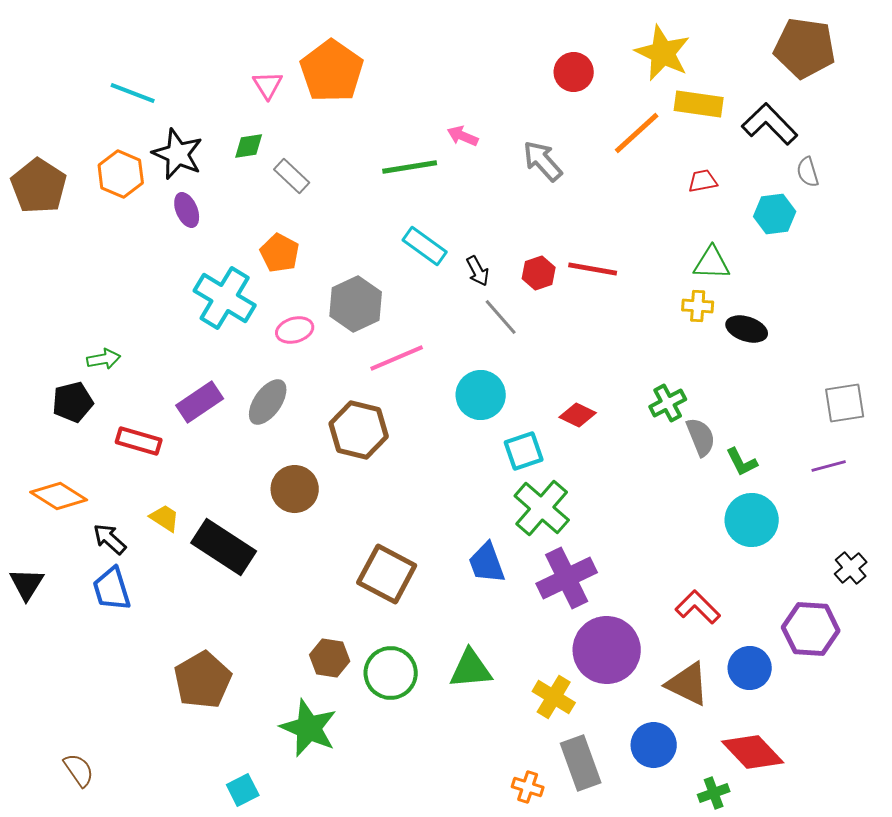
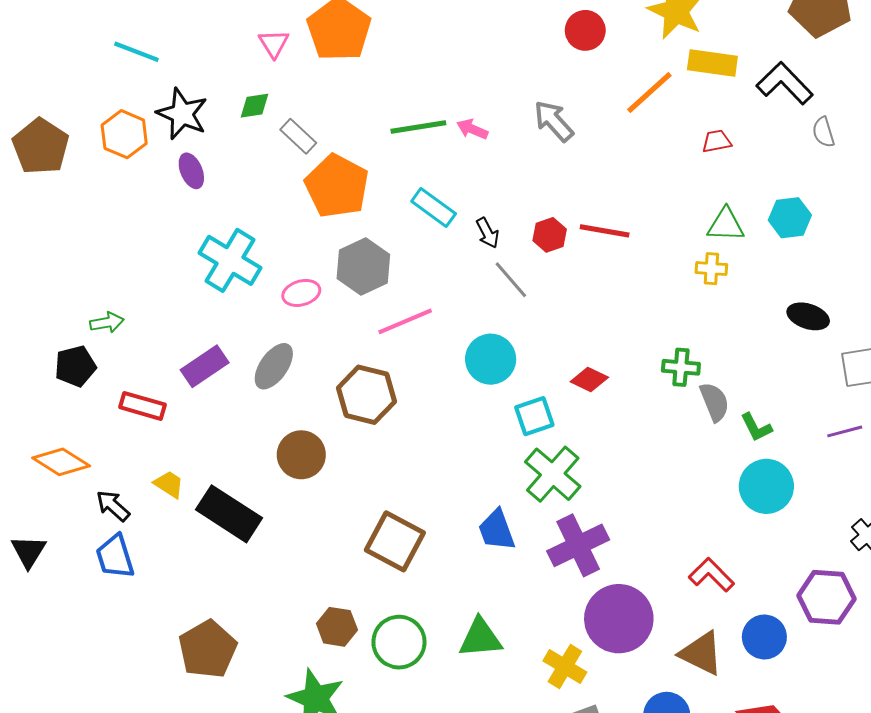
pink arrow: (463, 136) -> (472, 129), moved
cyan hexagon: (775, 214) -> (790, 218), moved
orange pentagon: (280, 253) -> (337, 186), moved, size x1.6
black ellipse: (747, 329) -> (808, 316), moved
green cross: (668, 403) -> (681, 367), turned 33

